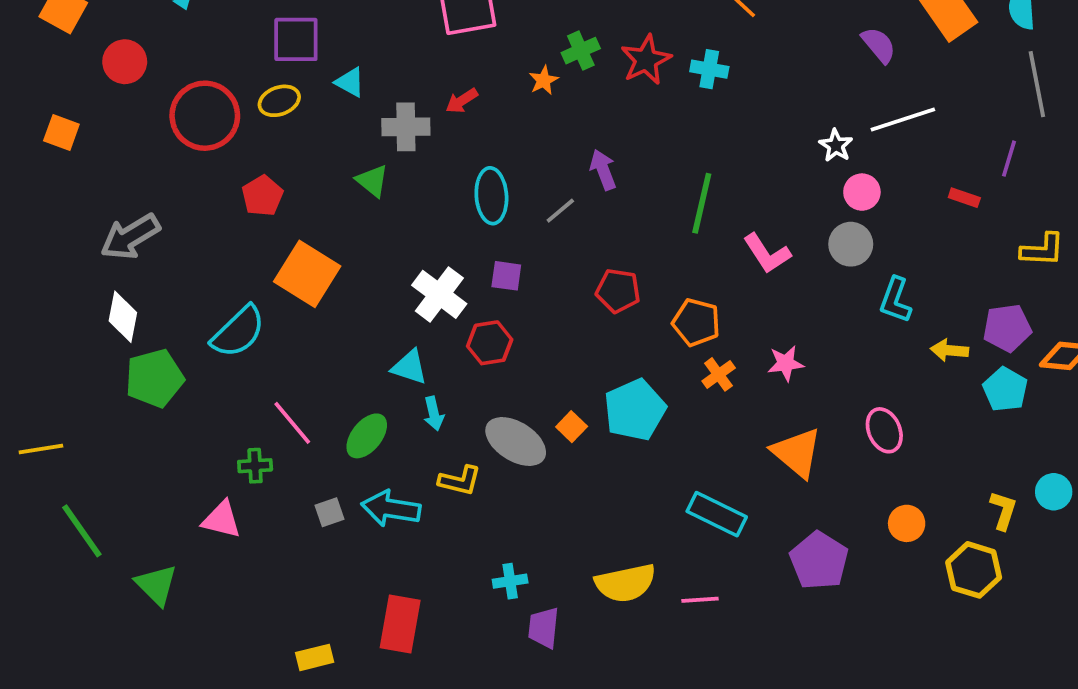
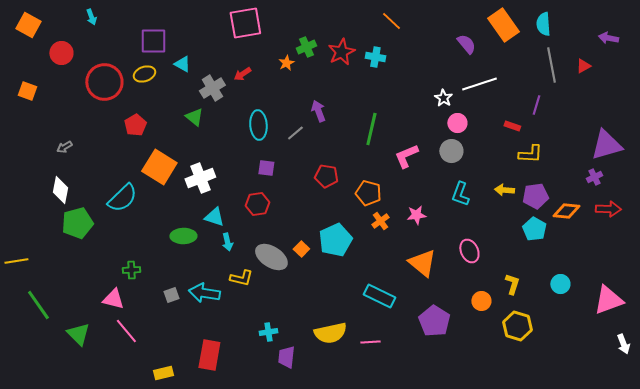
gray cross: (406, 127) -> (212, 88), turned -30
gray arrow: (130, 237) -> (64, 147), size x0.5
yellow L-shape: (1042, 250) -> (530, 154), moved
pink L-shape: (767, 253) -> (406, 156), turned 100
white cross: (439, 294) -> (200, 178), moved, turned 32
cyan L-shape: (895, 300) -> (460, 194), moved
yellow arrow: (949, 350) -> (504, 190), moved
pink line: (292, 423) -> (126, 331), moved
green ellipse: (367, 436) -> (183, 236), moved, turned 50
yellow L-shape: (1003, 510) -> (512, 284), moved

